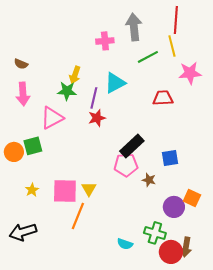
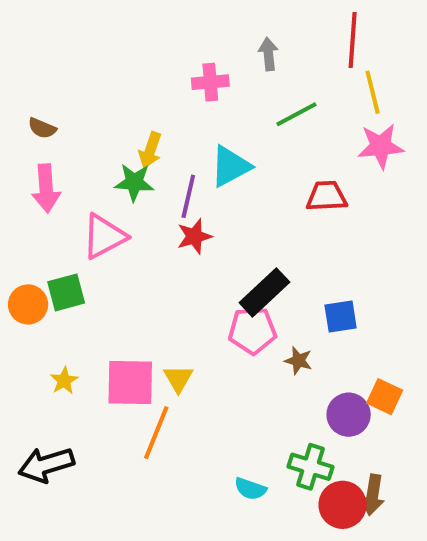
gray arrow: (134, 27) -> (268, 54), size x0.6
yellow line: (172, 46) -> (373, 92), moved

